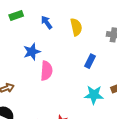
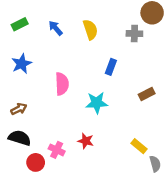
blue star: (32, 52) -> (22, 64), moved
cyan star: (94, 95) -> (97, 103), moved

